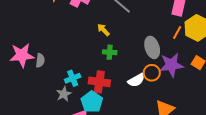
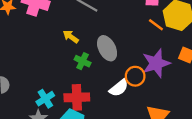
orange line: (177, 33) -> (156, 25), turned -72
gray ellipse: (152, 47) -> (107, 48), moved
green cross: (110, 52) -> (83, 61), turned 32

